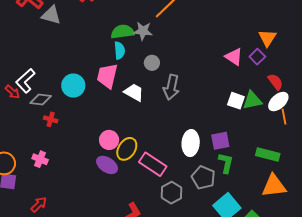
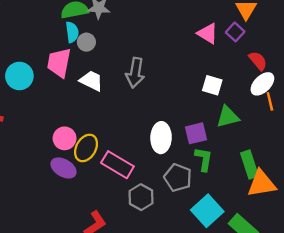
gray circle: (152, 63) -> (86, 42), moved
green triangle: (252, 100) -> (228, 117), moved
green rectangle: (268, 155) -> (250, 164), moved, turned 60

